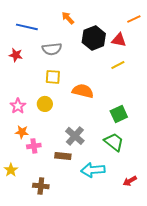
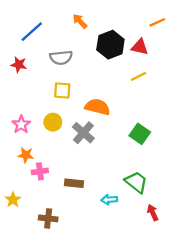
blue line: (27, 27) -> (32, 32), turned -55
green square: (119, 114) -> (140, 134), turned -30
gray cross: (75, 136) -> (83, 133), moved
green trapezoid: (114, 142) -> (136, 182), moved
cyan arrow: (93, 170) -> (109, 200), size x0.6
red arrow: (130, 181) -> (153, 213), turned 96

